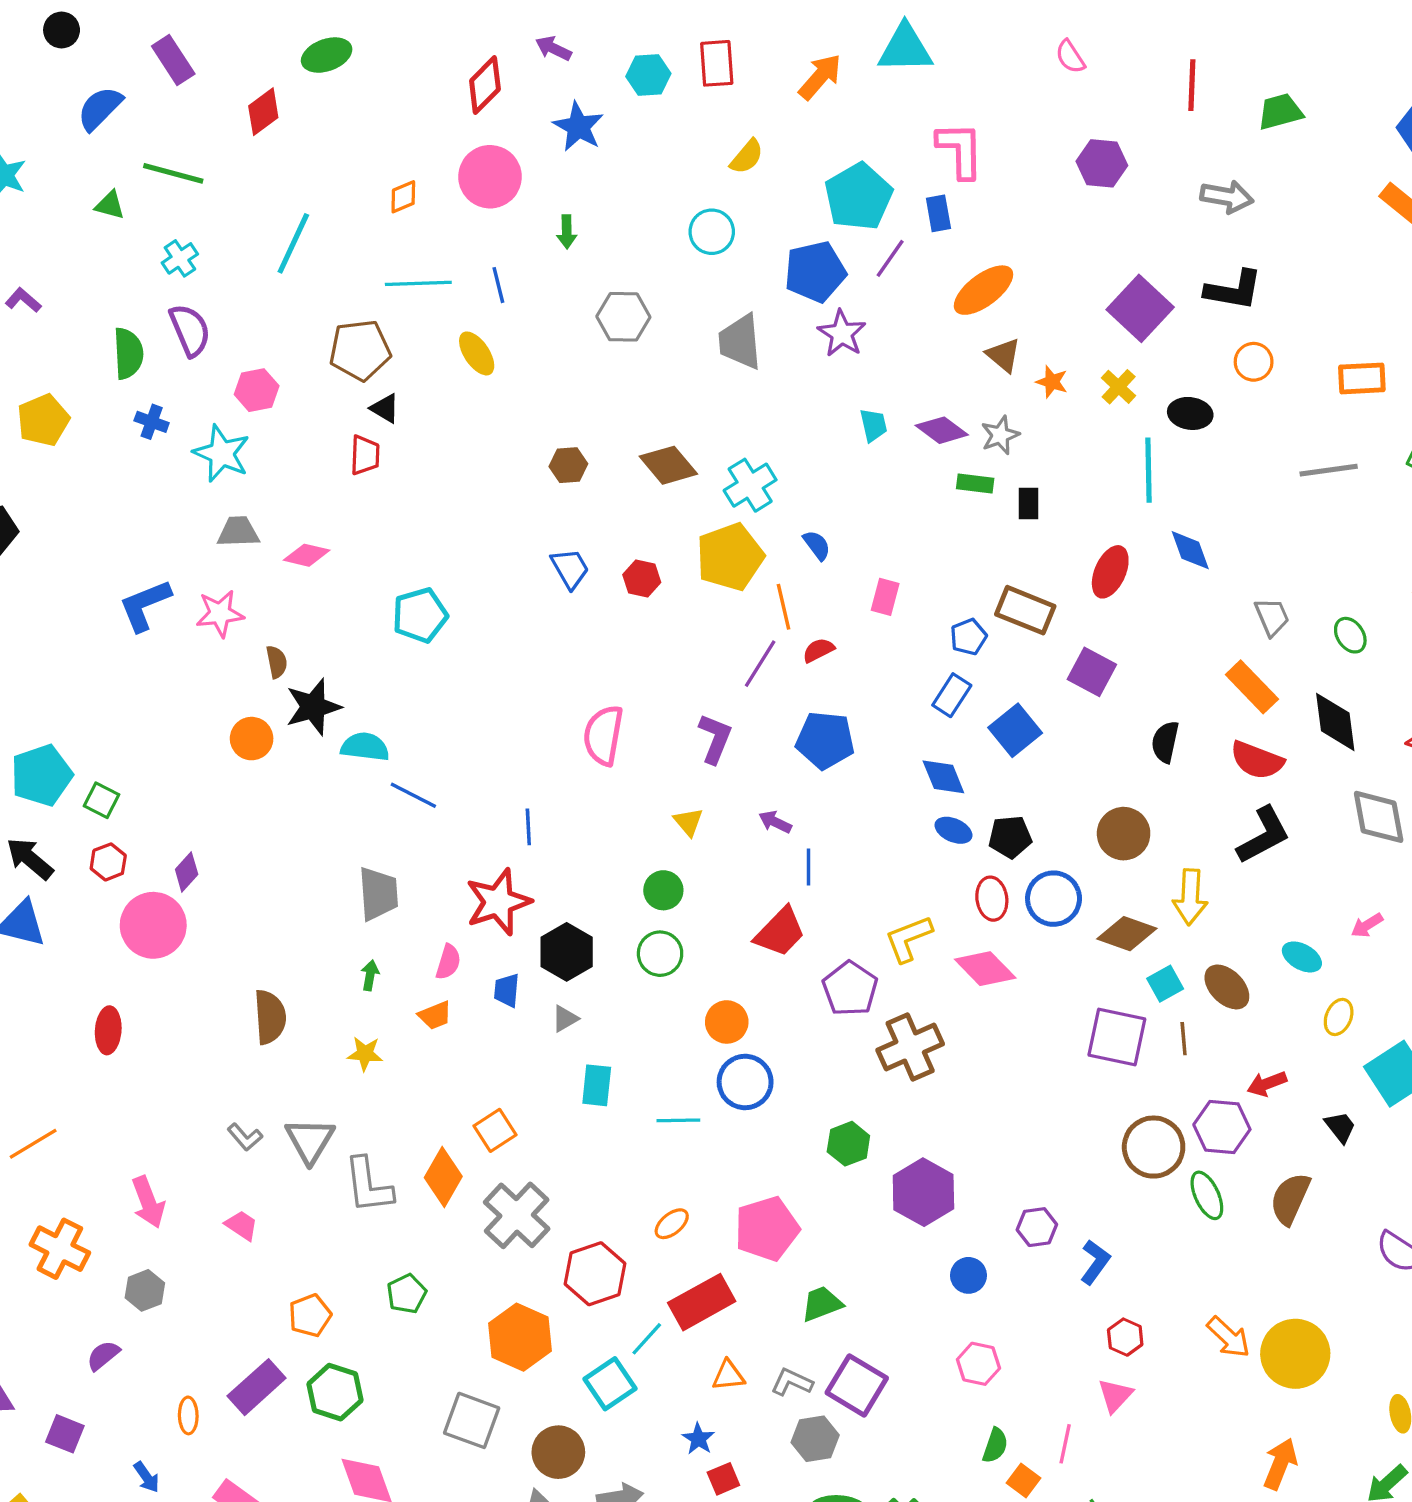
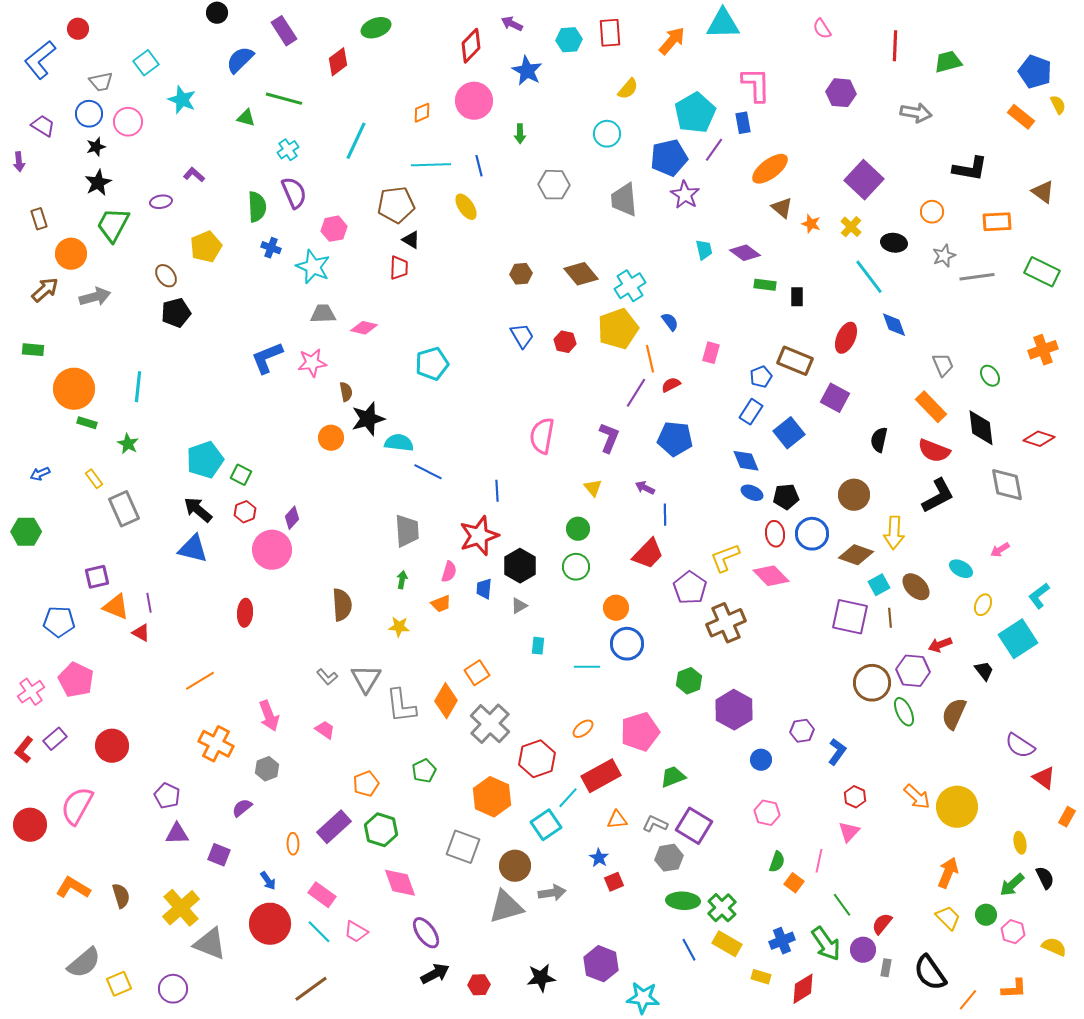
black L-shape: (1234, 290) -> (970, 169), moved
gray star: (1000, 435) -> (944, 256), moved
cyan line: (1149, 470) -> (869, 277), turned -36
cyan rectangle: (597, 1085) -> (538, 646), size x0.7

